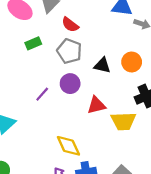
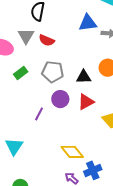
red semicircle: (70, 25) -> (47, 40), moved
red triangle: (96, 105) -> (86, 102), moved

